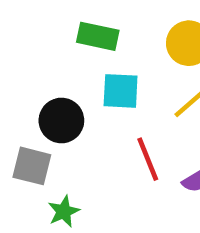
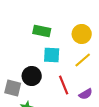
black circle: (61, 121) -> (32, 76), moved

